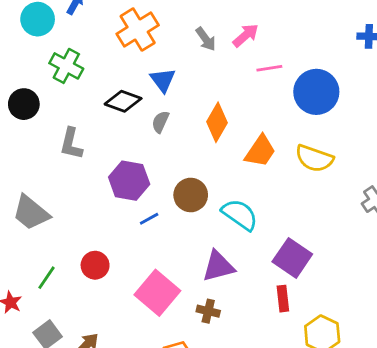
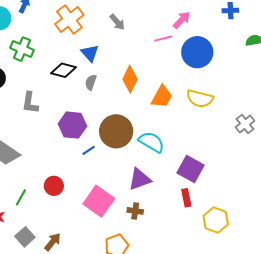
pink arrow: (246, 35) -> (182, 20), moved
brown circle: (191, 195) -> (116, 131), size x1.4

